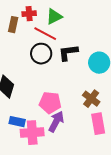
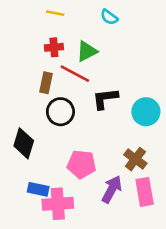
brown rectangle: (13, 25) -> (46, 83), moved
black circle: (41, 54) -> (60, 112), moved
purple arrow: (56, 122) -> (112, 189), moved

